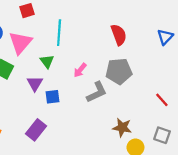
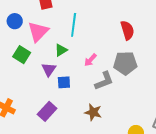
green triangle: (47, 61) -> (61, 50), turned 32
brown star: (122, 128) -> (93, 112), moved

